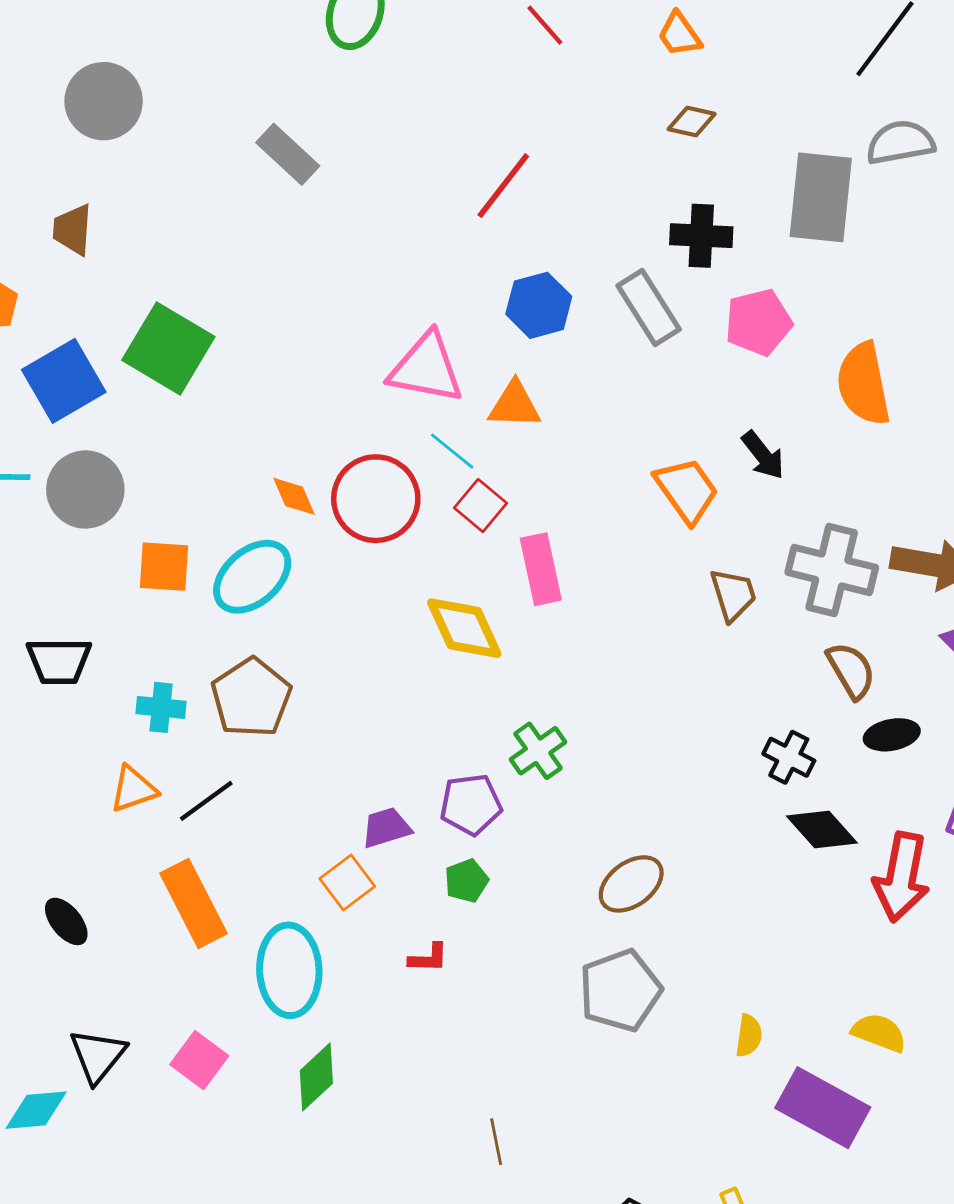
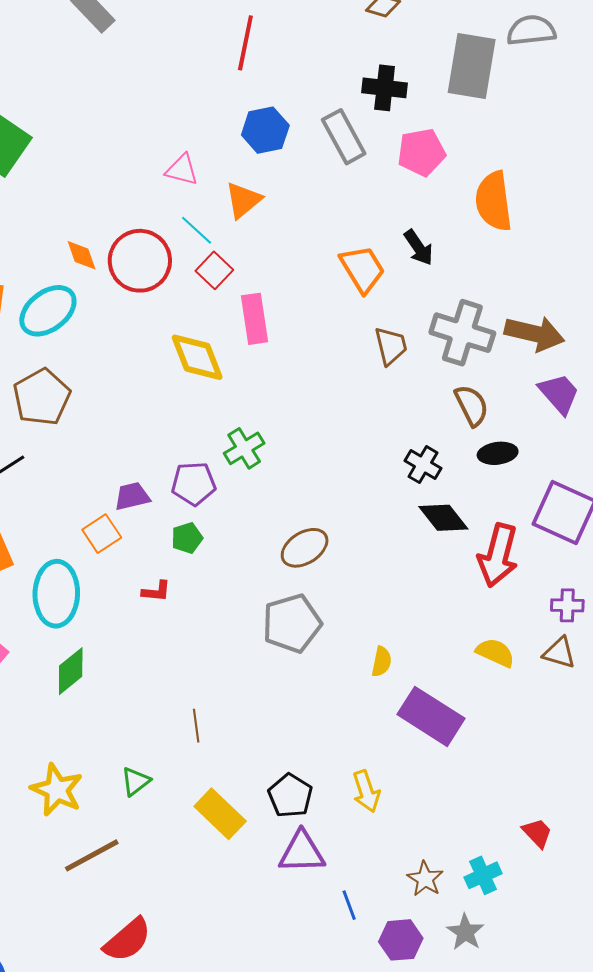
red line: (503, 186) -> (245, 43), turned -30
pink triangle: (426, 368) -> (182, 170), size x0.6
orange triangle: (514, 405) -> (243, 200), turned -45
yellow semicircle: (879, 1033) -> (495, 653), moved

